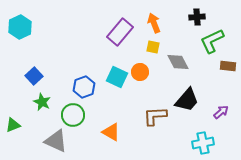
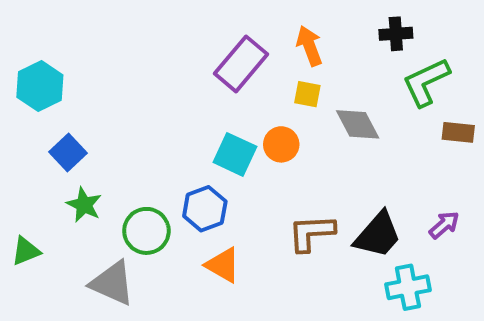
cyan hexagon: (20, 27) -> (40, 86), moved
blue hexagon: (84, 87) -> (205, 209), moved
black trapezoid: (187, 100) -> (378, 235), moved

